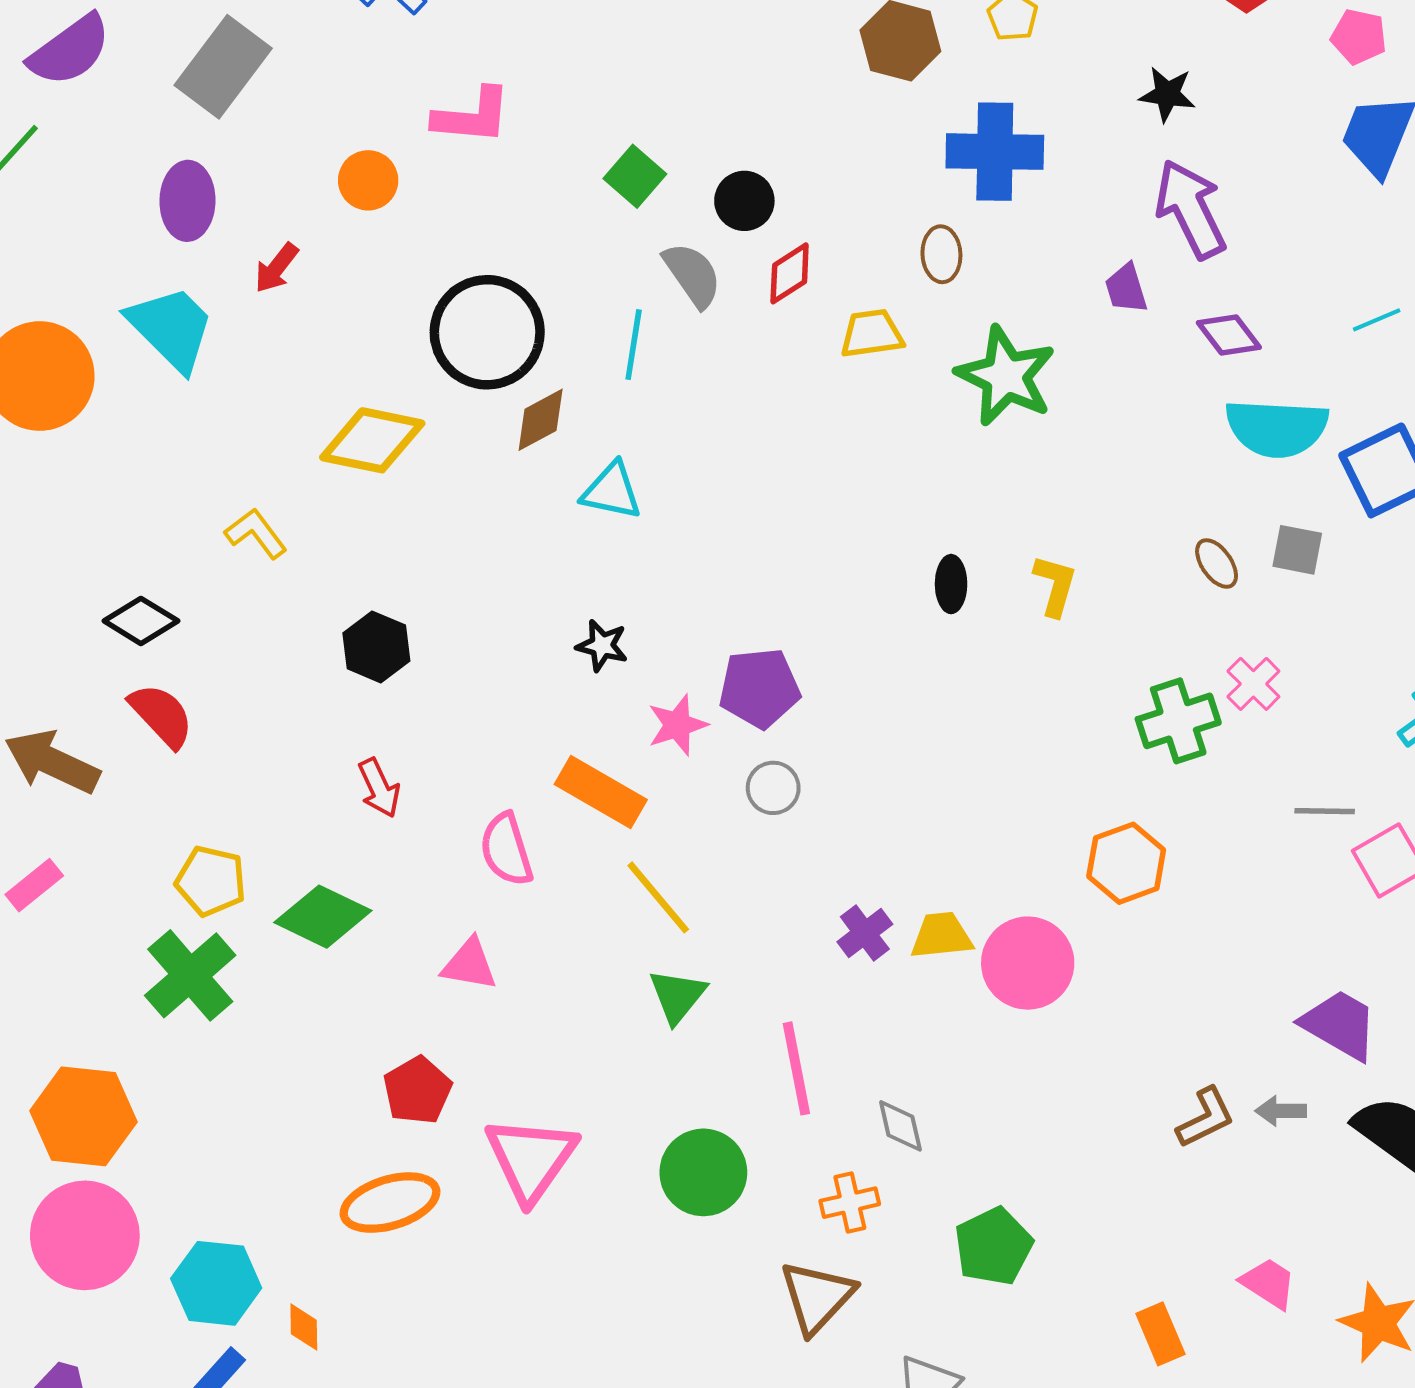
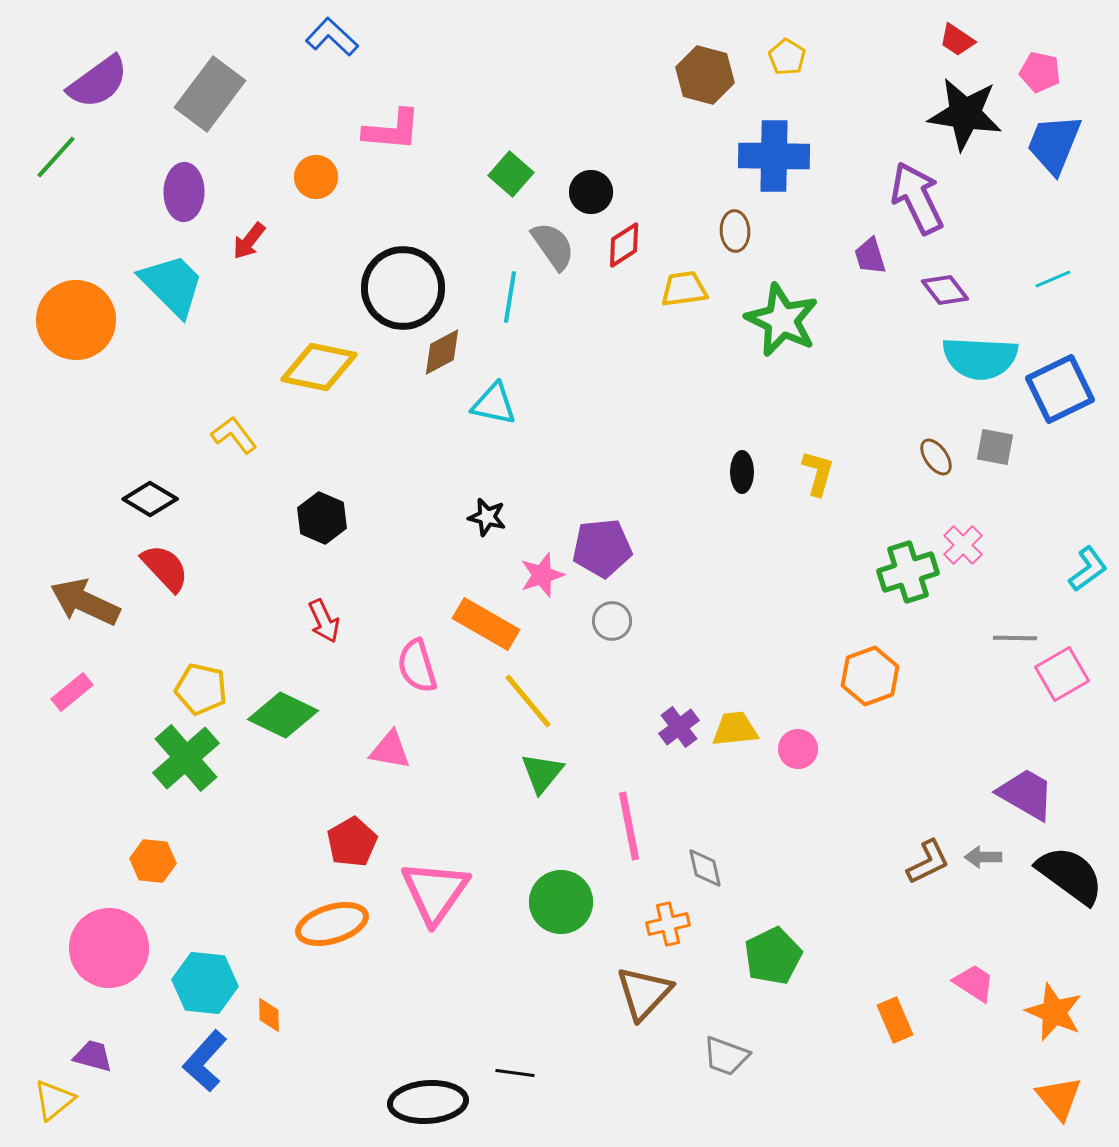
black star: (1167, 94) -> (965, 114), moved, size x1.8
pink circle: (1028, 963) -> (798, 749), size x0.6
orange hexagon: (83, 1116) -> (153, 861), moved, size x0.6

